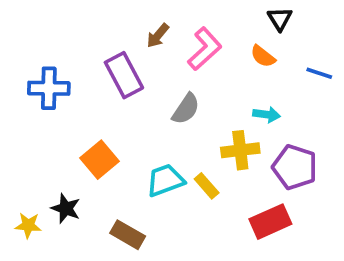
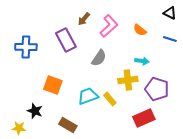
black triangle: (280, 19) -> (170, 13), moved, turned -32
orange square: (100, 160) -> (53, 85), turned -30
yellow star: (28, 225) -> (19, 128), moved

